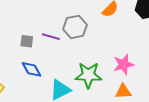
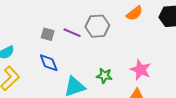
pink star: (124, 65) -> (141, 70), turned 30
green star: (88, 75) -> (104, 76), size x0.6

